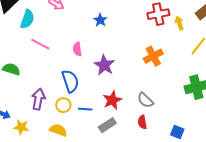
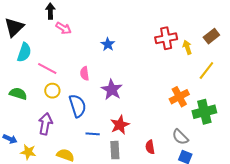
cyan semicircle: (27, 19) -> (24, 52), moved
orange cross: (153, 56) -> (179, 97), moved
gray semicircle: (145, 100) -> (180, 137), moved
yellow circle: (63, 105) -> (52, 91), moved
gray rectangle: (107, 125) -> (115, 150), turned -60

